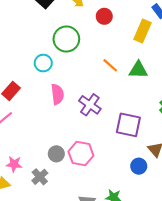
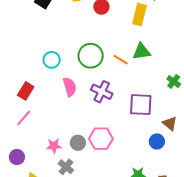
green circle: (66, 39) -> (91, 56), moved
orange line: (110, 65) -> (121, 60), moved
pink star: (14, 164) -> (54, 146), moved

